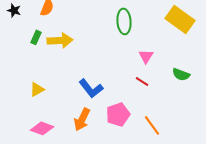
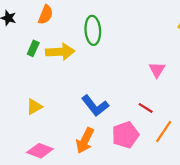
green ellipse: (124, 21) -> (93, 30), moved
red line: (142, 81) -> (146, 108), moved
orange line: (152, 125) -> (164, 132), moved, turned 70

